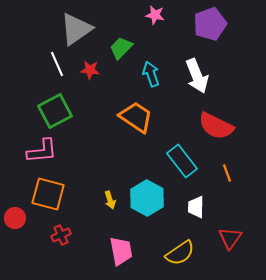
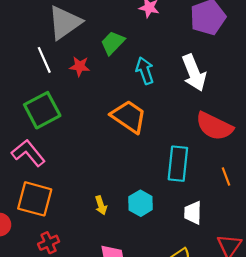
pink L-shape: (42, 151) -> (28, 153), turned -124
cyan rectangle: (182, 161) -> (178, 164), turned 44
cyan hexagon: (147, 198) -> (141, 203), size x0.7

